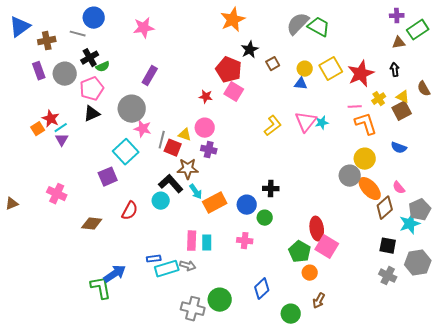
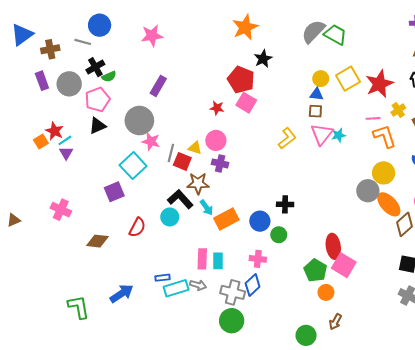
brown square: (273, 64) -> (315, 111), moved, turned 32
green L-shape: (101, 288) -> (79, 307), moved
blue diamond: (262, 289) -> (253, 285), moved
gray cross: (193, 309) -> (233, 292), moved

